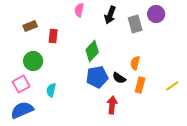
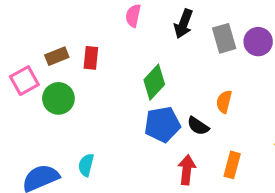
purple circle: (156, 14) -> (258, 42), moved
brown rectangle: (30, 26) -> (57, 56), moved
pink square: (21, 84) -> (24, 81), moved
orange rectangle: (140, 85) -> (232, 165), moved
cyan semicircle: (51, 90) -> (86, 165), moved

